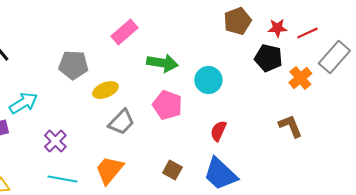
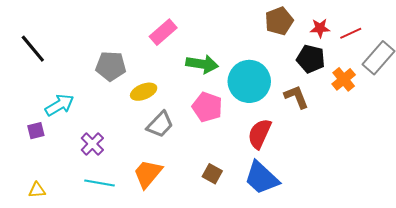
cyan circle: (208, 80) -> (249, 81), size x1.5
brown L-shape: (290, 126) -> (296, 97), moved
red semicircle: (218, 131) -> (260, 134), size x1.4

